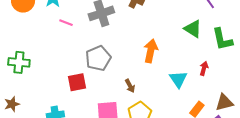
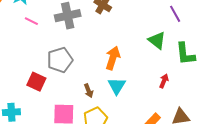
cyan triangle: (178, 79) -> (117, 86), moved
red square: (77, 82) -> (36, 82), turned 30

